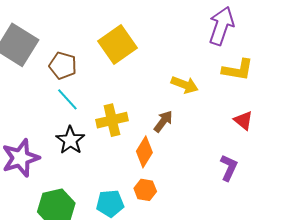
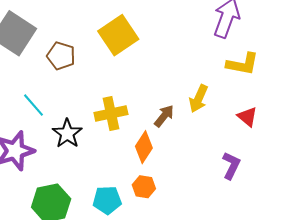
yellow arrow: (185, 85) -> (199, 99), moved, turned 92
cyan line: (67, 99) -> (33, 105), moved

